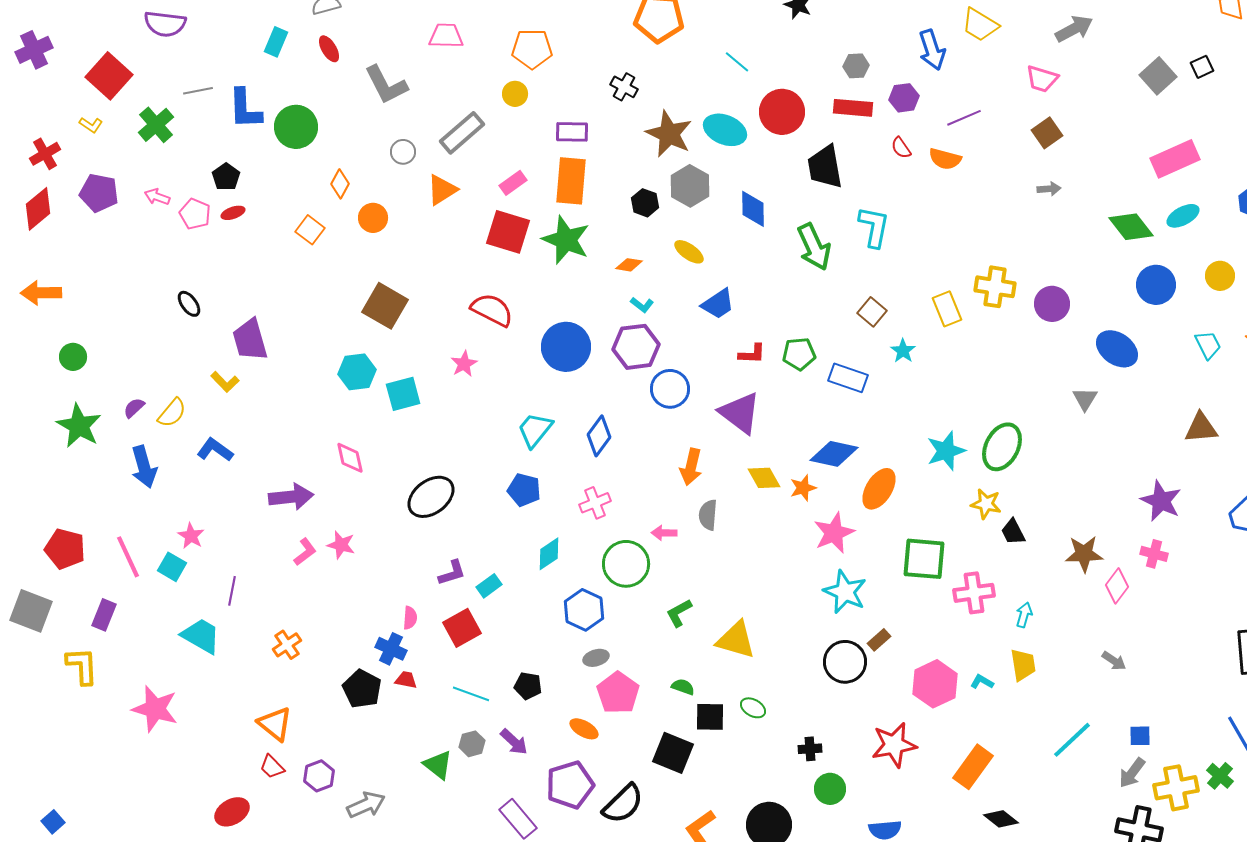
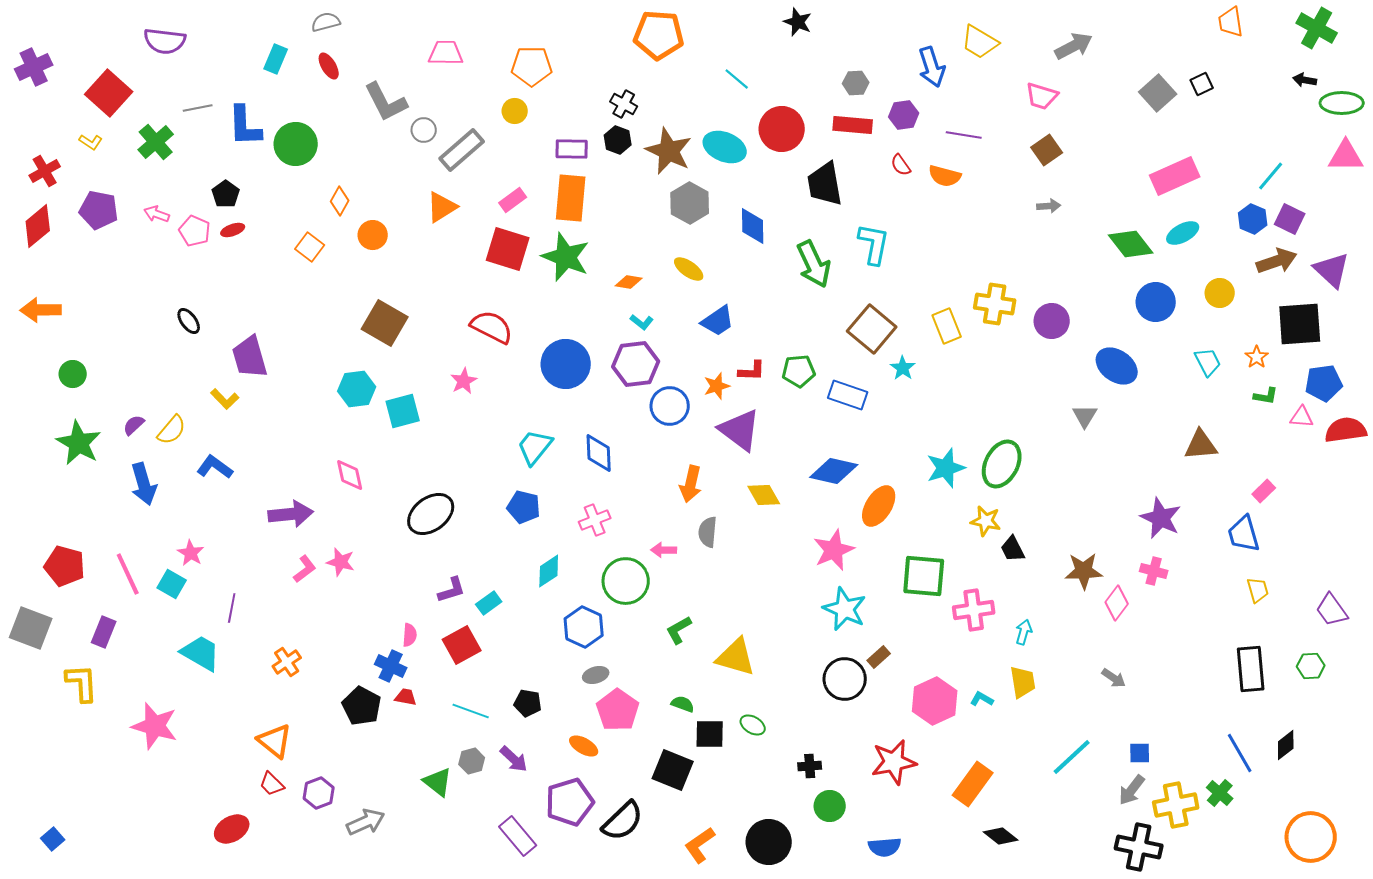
purple line: (964, 118) -> (964, 135), turned 32
gray circle: (403, 152) -> (424, 130), moved
black hexagon: (645, 203) -> (618, 140), moved
brown square: (872, 312) -> (872, 329), size x1.6
blue diamond: (599, 436) -> (599, 453), turned -39
orange star: (803, 488) -> (717, 386), moved

